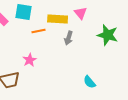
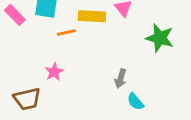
gray arrow: (69, 38) -> (121, 79), moved

